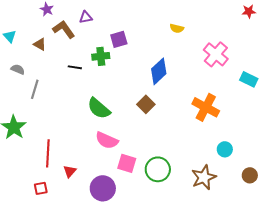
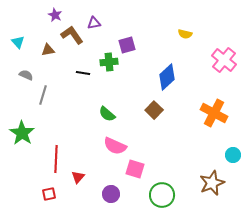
brown triangle: (40, 44) -> (48, 50), turned -40
green semicircle: (99, 108) -> (107, 114), size x0.7
green circle: (158, 169) -> (162, 195), moved
purple circle: (103, 188) -> (111, 194), size x0.7

